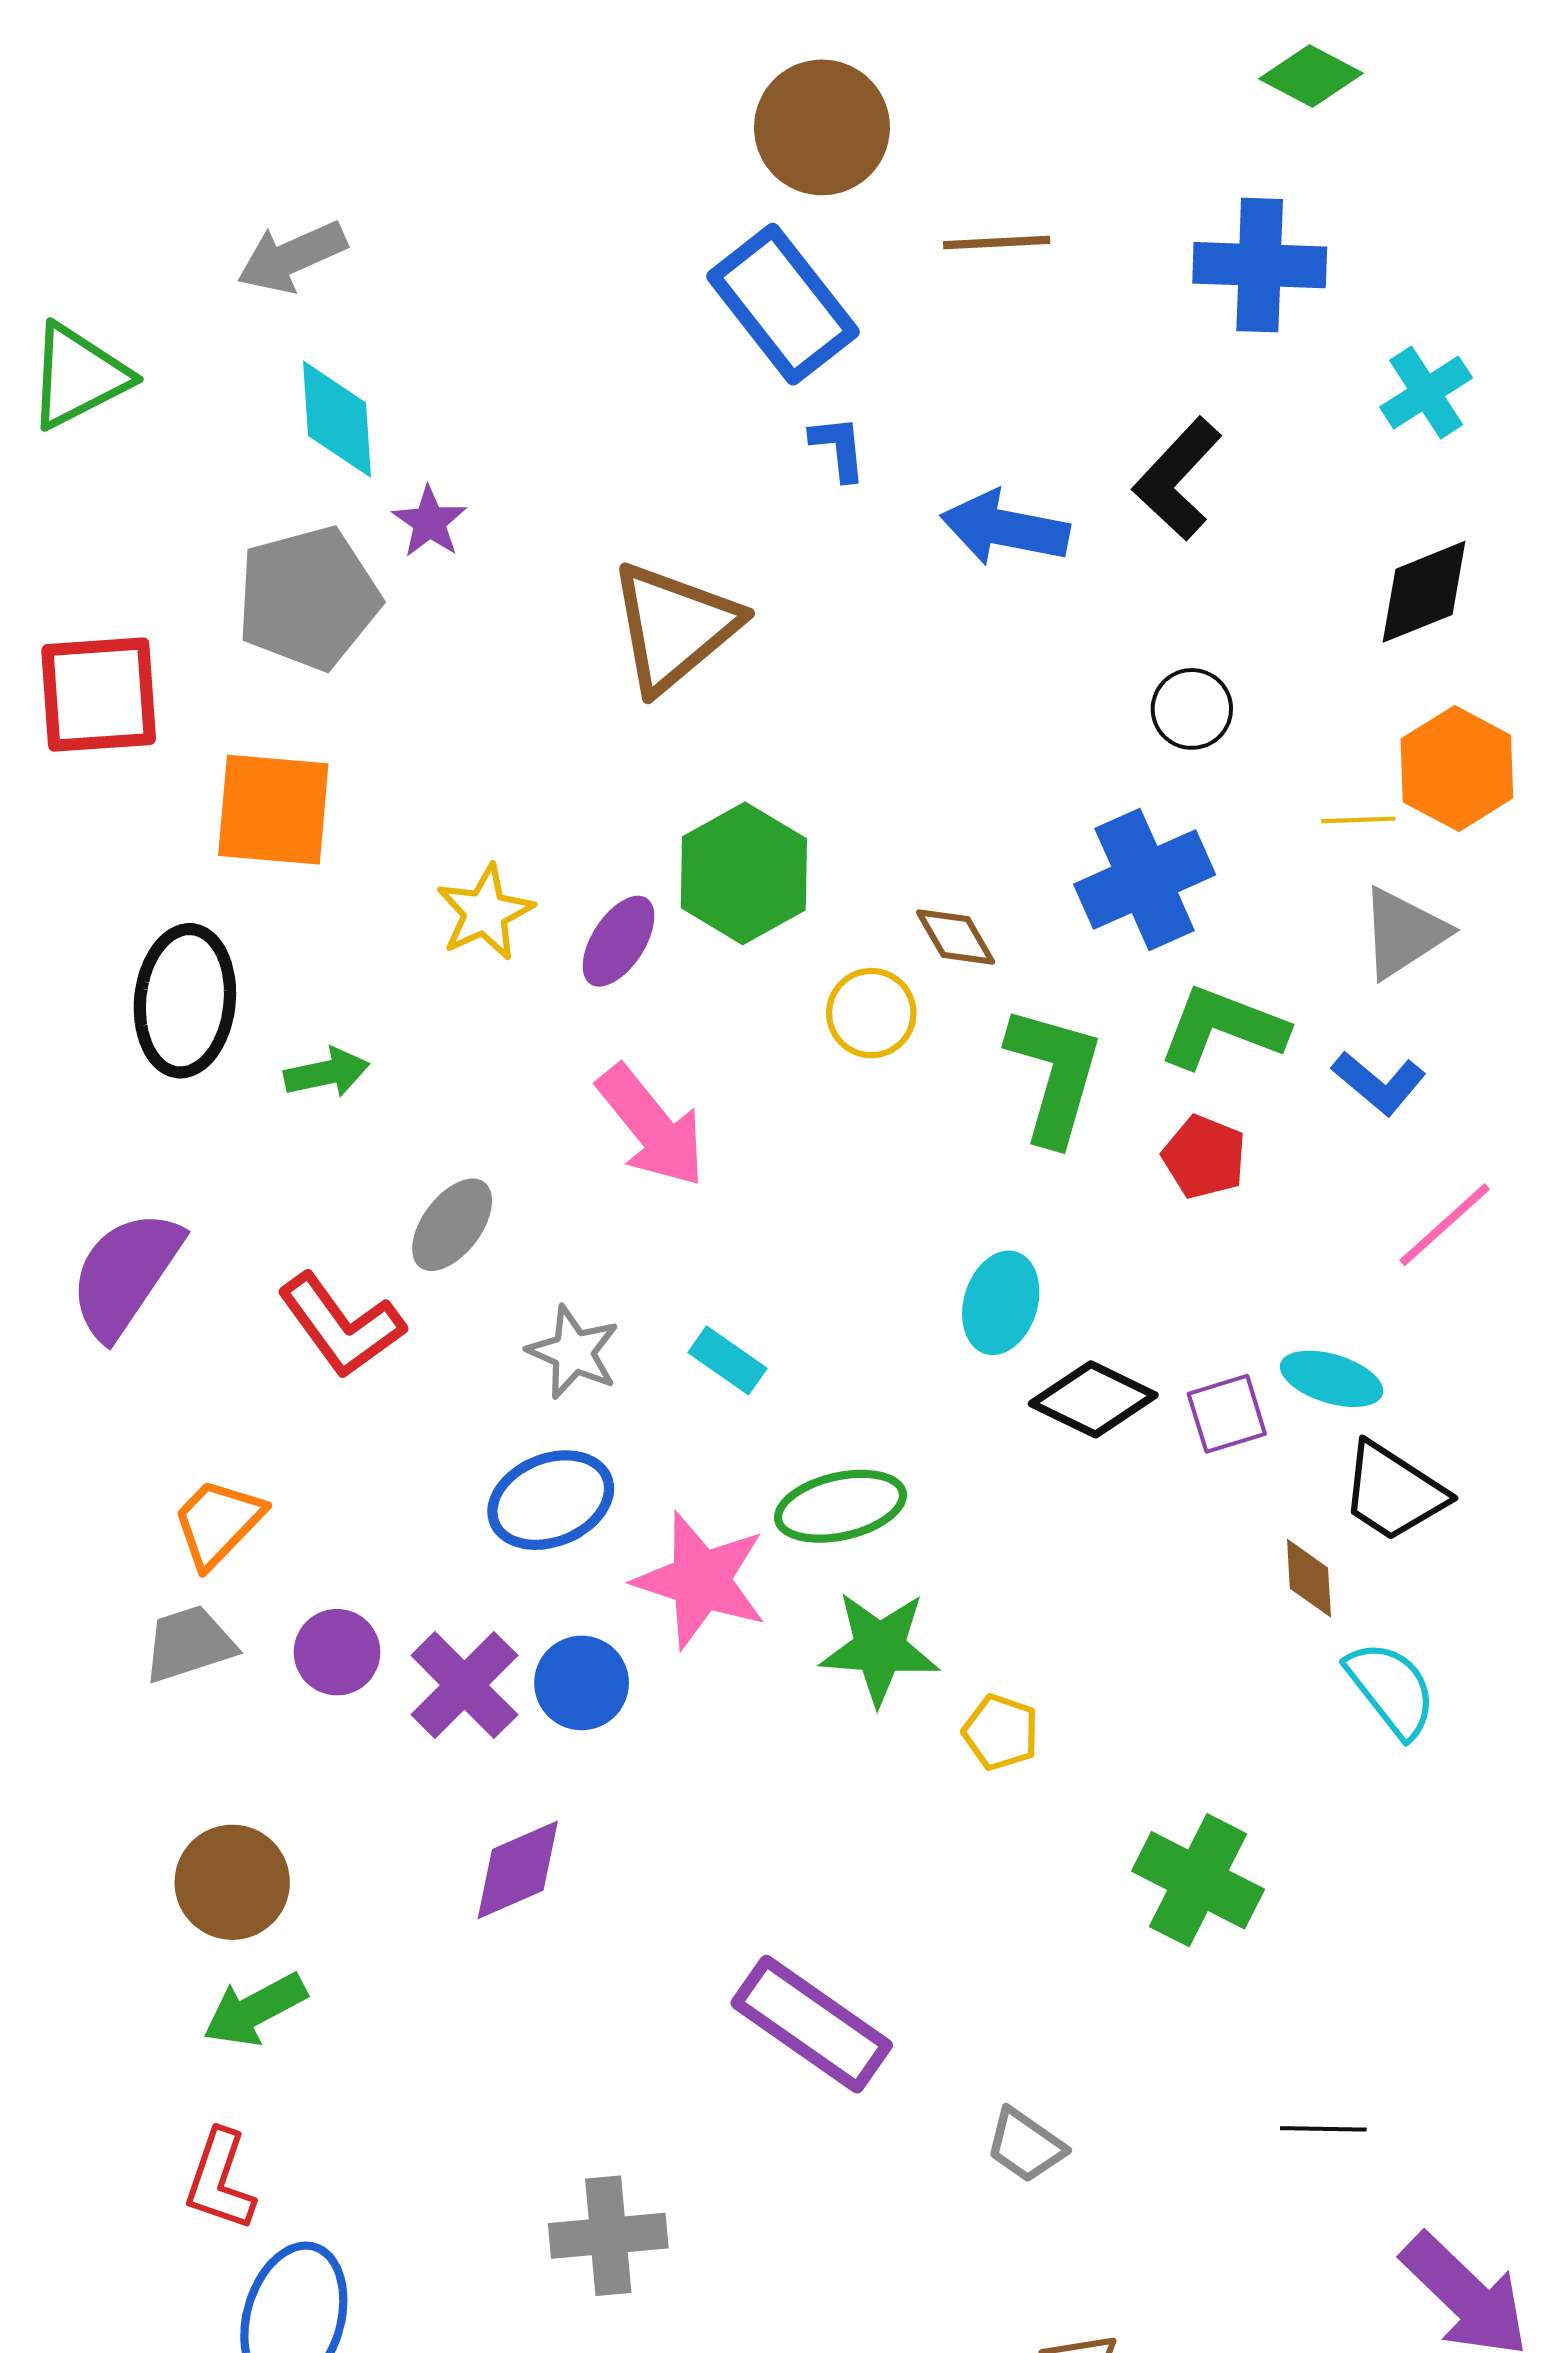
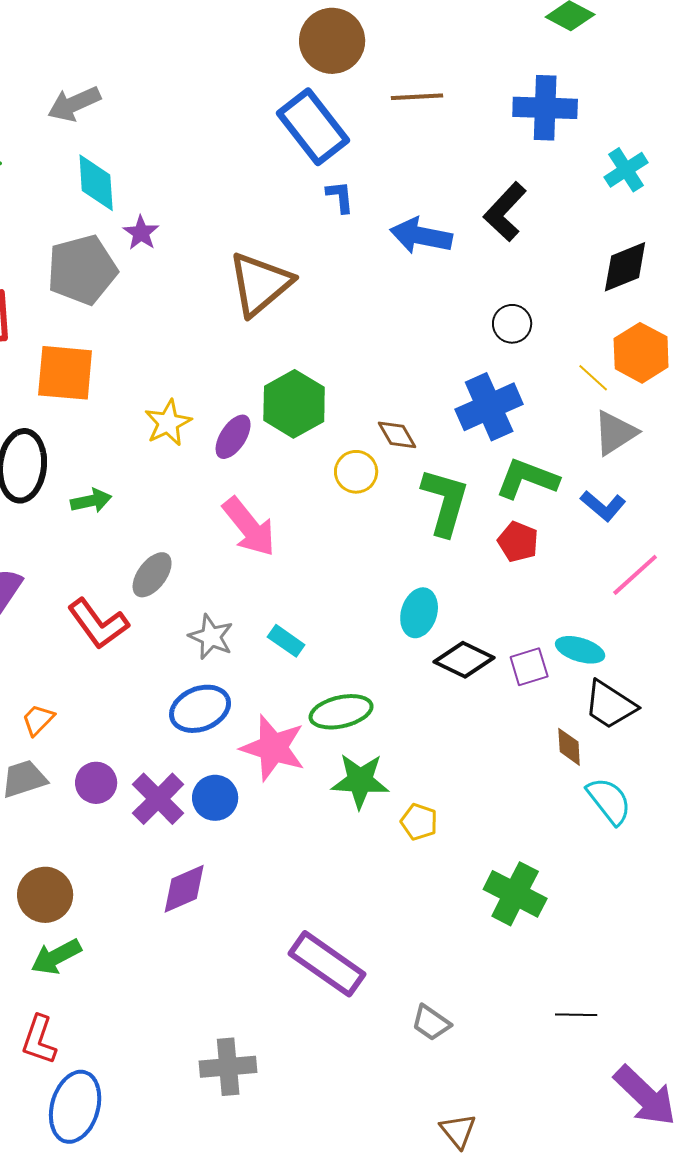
yellow line: (1358, 820) -> (593, 378), turned 44
orange trapezoid: (218, 1523) -> (38, 720), size x0.7

